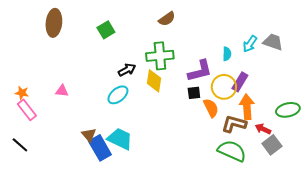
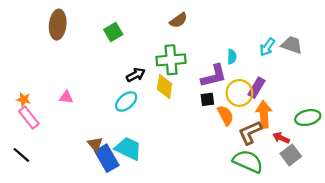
cyan semicircle: (227, 54) -> (232, 57), moved
brown L-shape: (234, 124) -> (250, 133), turned -40

